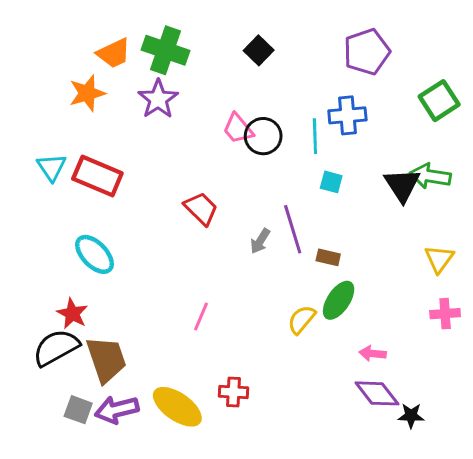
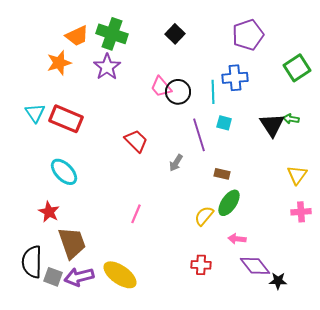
green arrow: (430, 176) -> (291, 119), size x0.6
purple line: (293, 229) -> (199, 135), moved
black semicircle: (56, 348) -> (32, 262), moved, turned -60
pink arrow: (373, 354) -> (237, 239), moved
red cross: (234, 392) -> (201, 265), moved

